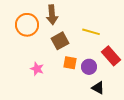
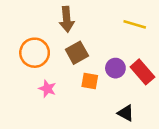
orange circle: (27, 25) -> (35, 53), moved
yellow line: (91, 32) -> (135, 24), moved
purple circle: (89, 67) -> (115, 68), moved

